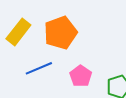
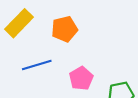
orange pentagon: (60, 33) -> (64, 29), size x0.7

